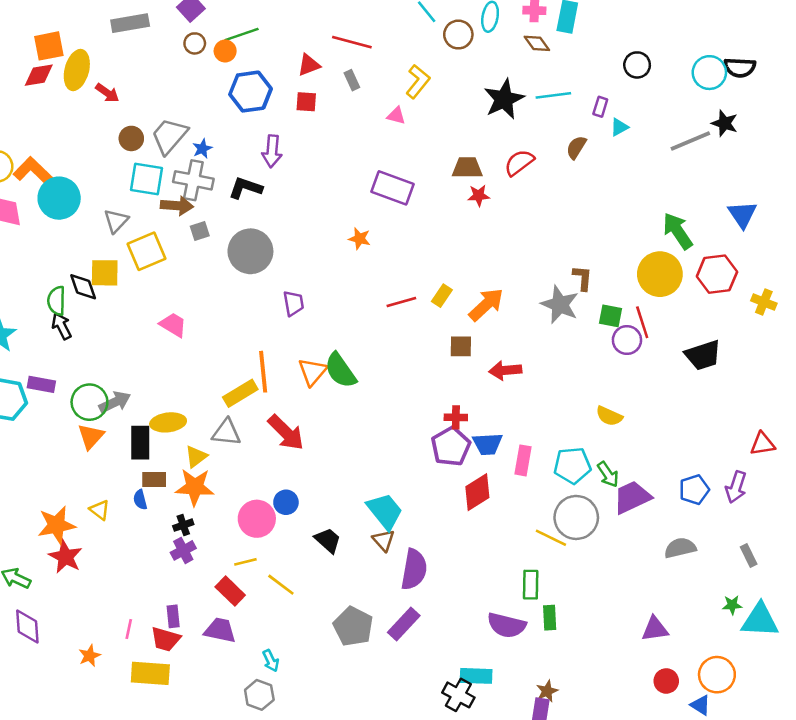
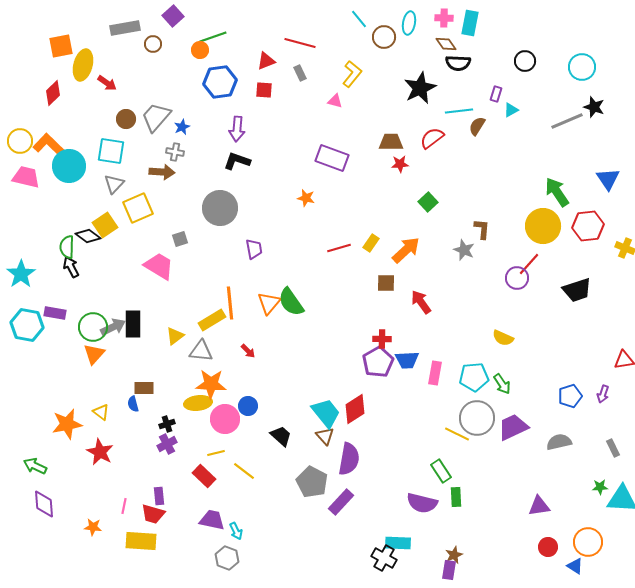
brown circle: (195, 43) -> (153, 44), moved
black semicircle: (740, 67) -> (458, 63), moved
red diamond: (39, 75) -> (53, 93), moved, turned -35
cyan line: (553, 95) -> (459, 111), moved
cyan square: (147, 179) -> (111, 151), moved
gray cross: (193, 180) -> (175, 152), size x0.6
black L-shape: (245, 188) -> (237, 161), moved
gray square: (200, 231) -> (180, 239), moved
yellow square: (105, 273) -> (105, 225), turned -35
black diamond: (83, 287) -> (88, 236), turned -35
gray star: (560, 305) -> (464, 250), size x0.7
green square: (610, 316) -> (428, 202), moved, turned 36
red line: (642, 322) -> (529, 264), turned 60
pink trapezoid: (173, 325) -> (159, 266), size x1.4
red arrow: (505, 370) -> (421, 302), turned 60
yellow ellipse: (168, 422) -> (198, 403), moved
red arrow: (286, 433) -> (248, 351), size x0.5
black rectangle: (140, 443) -> (133, 324), moved
yellow triangle: (196, 457) -> (175, 336), moved
orange star: (195, 487) -> (211, 384), moved
purple arrow: (736, 487) -> (603, 394), size x0.7
red diamond: (477, 492) -> (355, 409), moved
purple trapezoid: (632, 497) -> (513, 427), moved
red star: (65, 557) -> (100, 452), moved
green rectangle: (531, 585) -> (441, 471), turned -35
gray pentagon: (353, 626) -> (312, 482), moved
purple trapezoid: (220, 630) -> (212, 520), moved
orange star: (89, 656) -> (93, 527), turned 30

